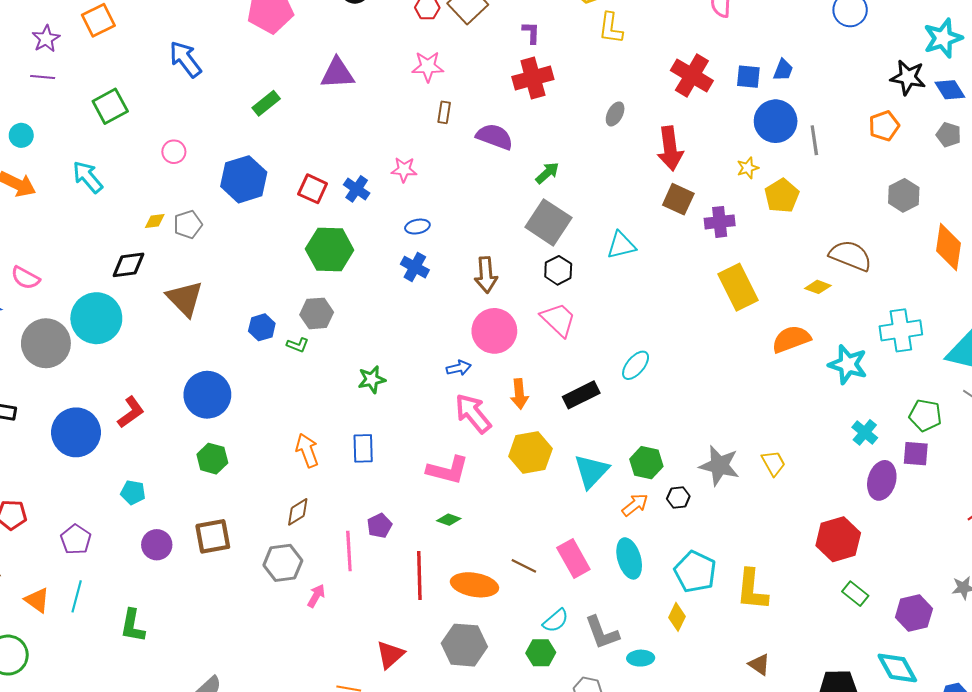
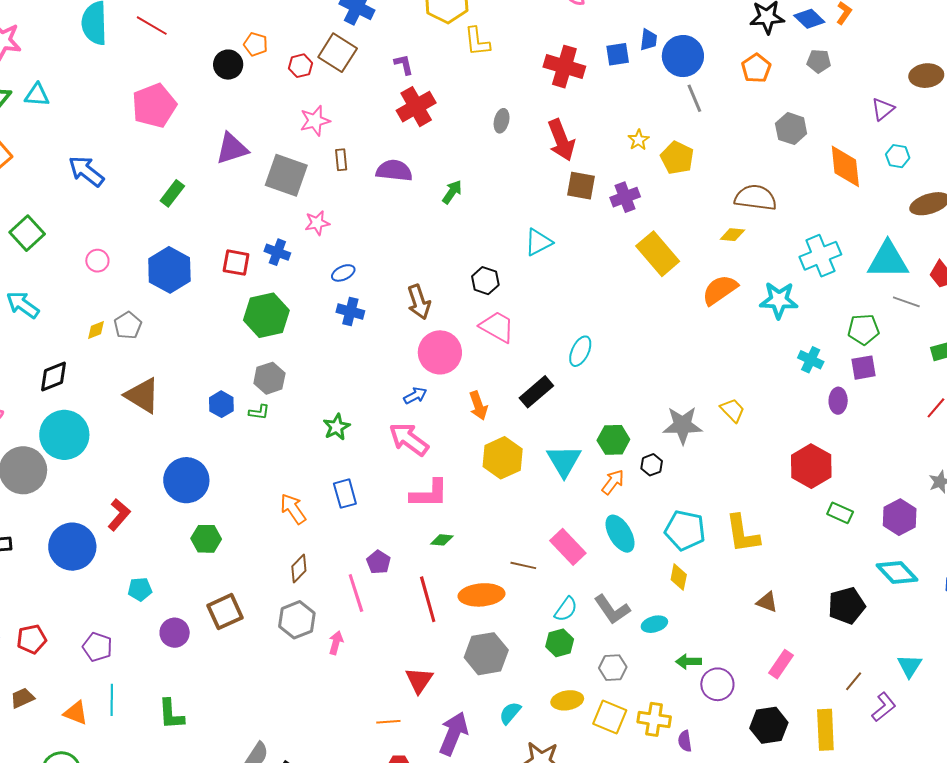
blue circle: (776, 121) -> (683, 56), moved
gray square: (548, 222) -> (286, 175), moved
black diamond: (128, 265) -> (54, 377), moved
pink arrow: (473, 413) -> (409, 439), moved
purple ellipse: (882, 480) -> (838, 401), size x0.7

